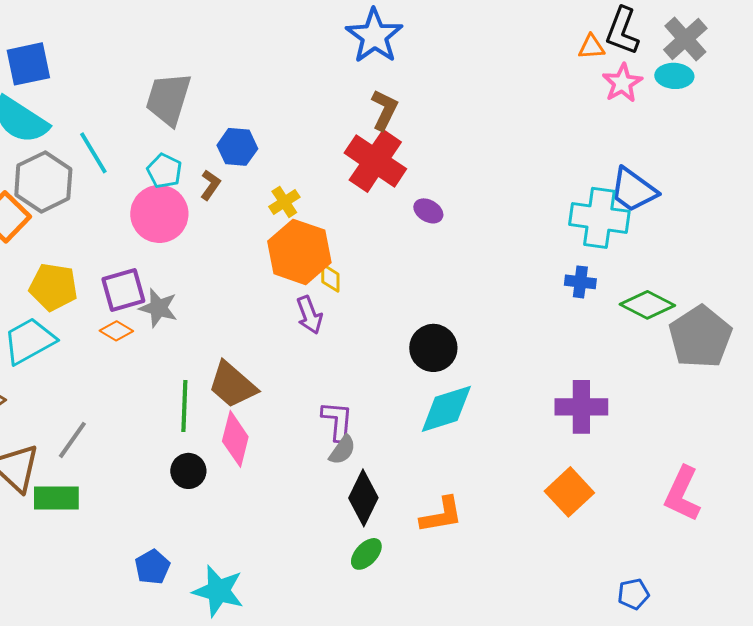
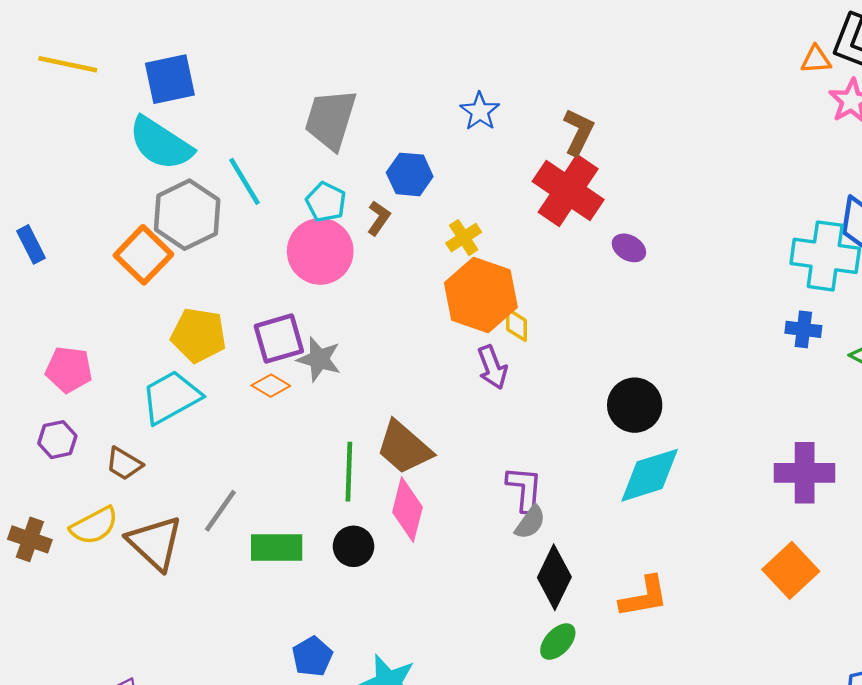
blue star: (374, 36) -> (480, 111), moved, size x0.6
green rectangle: (56, 498) -> (277, 547), moved

